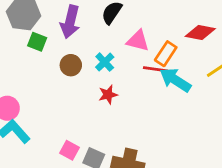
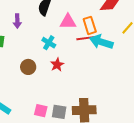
purple arrow: (70, 22) -> (17, 21), size x0.6
orange rectangle: (166, 54) -> (90, 25), turned -36
brown circle: (71, 65) -> (28, 67), moved

